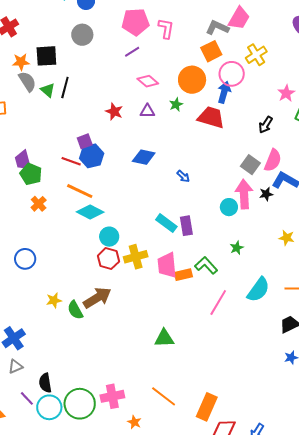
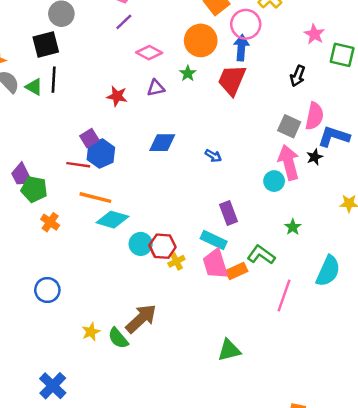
black square: (46, 56) -> (46, 44), moved
red trapezoid: (211, 117) -> (232, 80), turned -72
cyan rectangle: (166, 223) -> (214, 240), moved
yellow cross: (136, 257) -> (176, 261), size x0.6
red hexagon: (108, 259) -> (163, 246), moved

